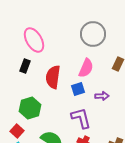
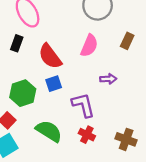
red semicircle: (53, 77) -> (50, 56), turned -45
blue square: (78, 89) -> (54, 84), moved

